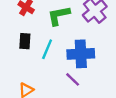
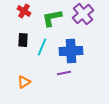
purple line: (73, 79) -> (64, 73), turned -56

